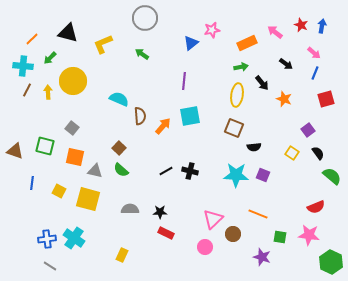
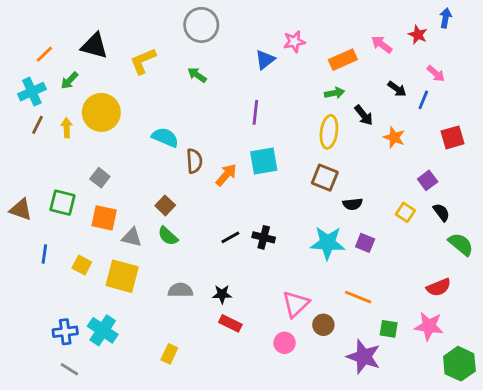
blue arrow: (322, 26) -> (446, 18), moved
cyan cross: (23, 66) -> (32, 92), turned -30
blue line: (315, 73) -> (423, 100), moved
purple star: (262, 257) -> (364, 357), size x1.4

